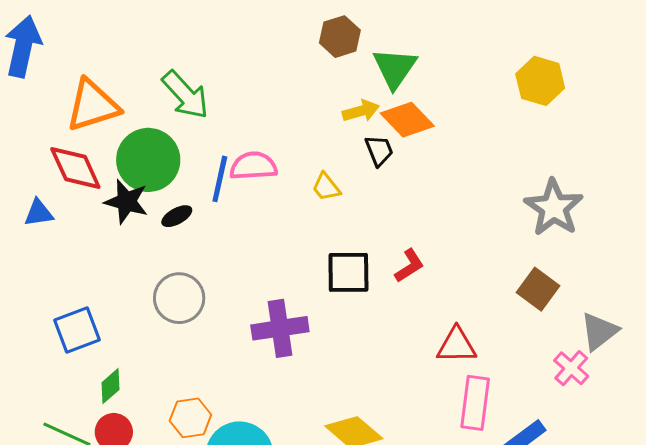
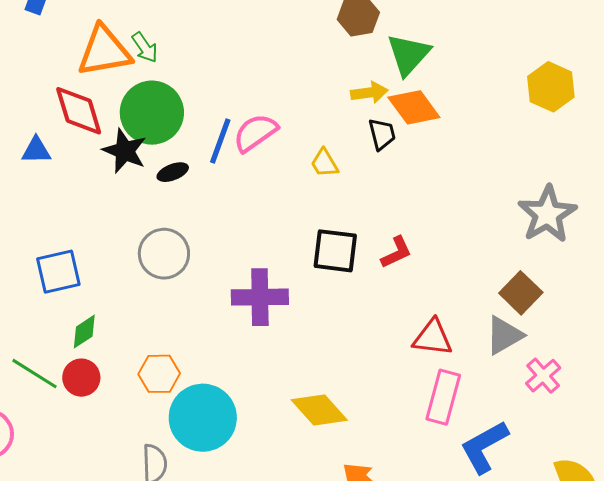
green arrow: (185, 95) -> (145, 47), moved, size x0.6
pink semicircle: (253, 166) -> (255, 133), turned -39
gray triangle: (599, 331) -> (504, 335), moved

